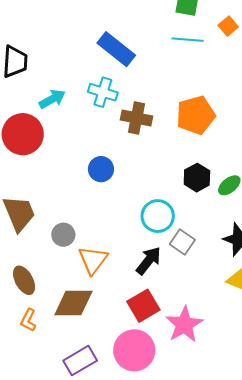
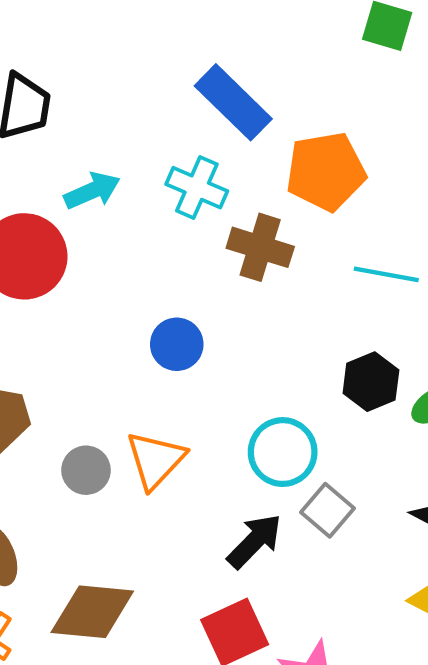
cyan line: (188, 40) -> (386, 274), moved
orange pentagon: (196, 115) -> (326, 171), moved
orange triangle: (93, 260) -> (156, 460), moved

